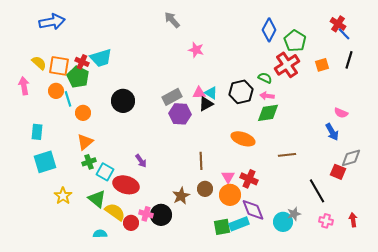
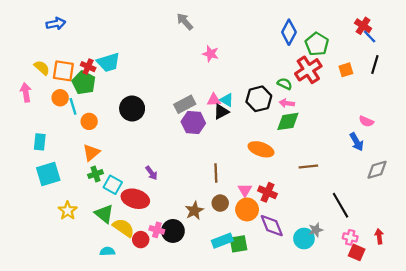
blue arrow: (52, 22) -> (56, 24), size x0.7
red square: (338, 172) -> (357, 252), moved
cyan rectangle: (239, 224) -> (222, 241), moved

